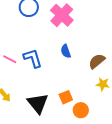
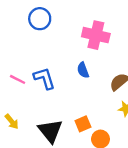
pink cross: (62, 15) -> (96, 35), moved, turned -30

